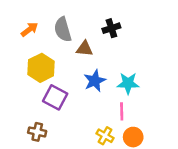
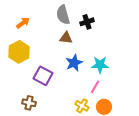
gray semicircle: (63, 29) -> (63, 15), moved
yellow hexagon: (41, 68) -> (19, 52), moved
pink line: (122, 111) -> (95, 87), turned 32

